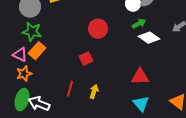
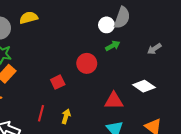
red circle: (98, 29) -> (87, 63), moved
white diamond: (149, 38) -> (144, 86), moved

